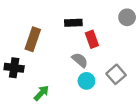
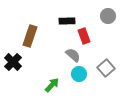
gray circle: (127, 17) -> (108, 16), moved
black cross: (14, 68) -> (13, 62), turned 36
green arrow: (41, 93) -> (52, 85), moved

